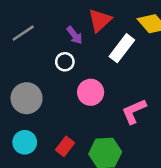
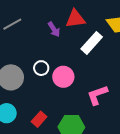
red triangle: (100, 20) -> (75, 19), turned 30
white circle: (65, 62) -> (41, 68), moved

